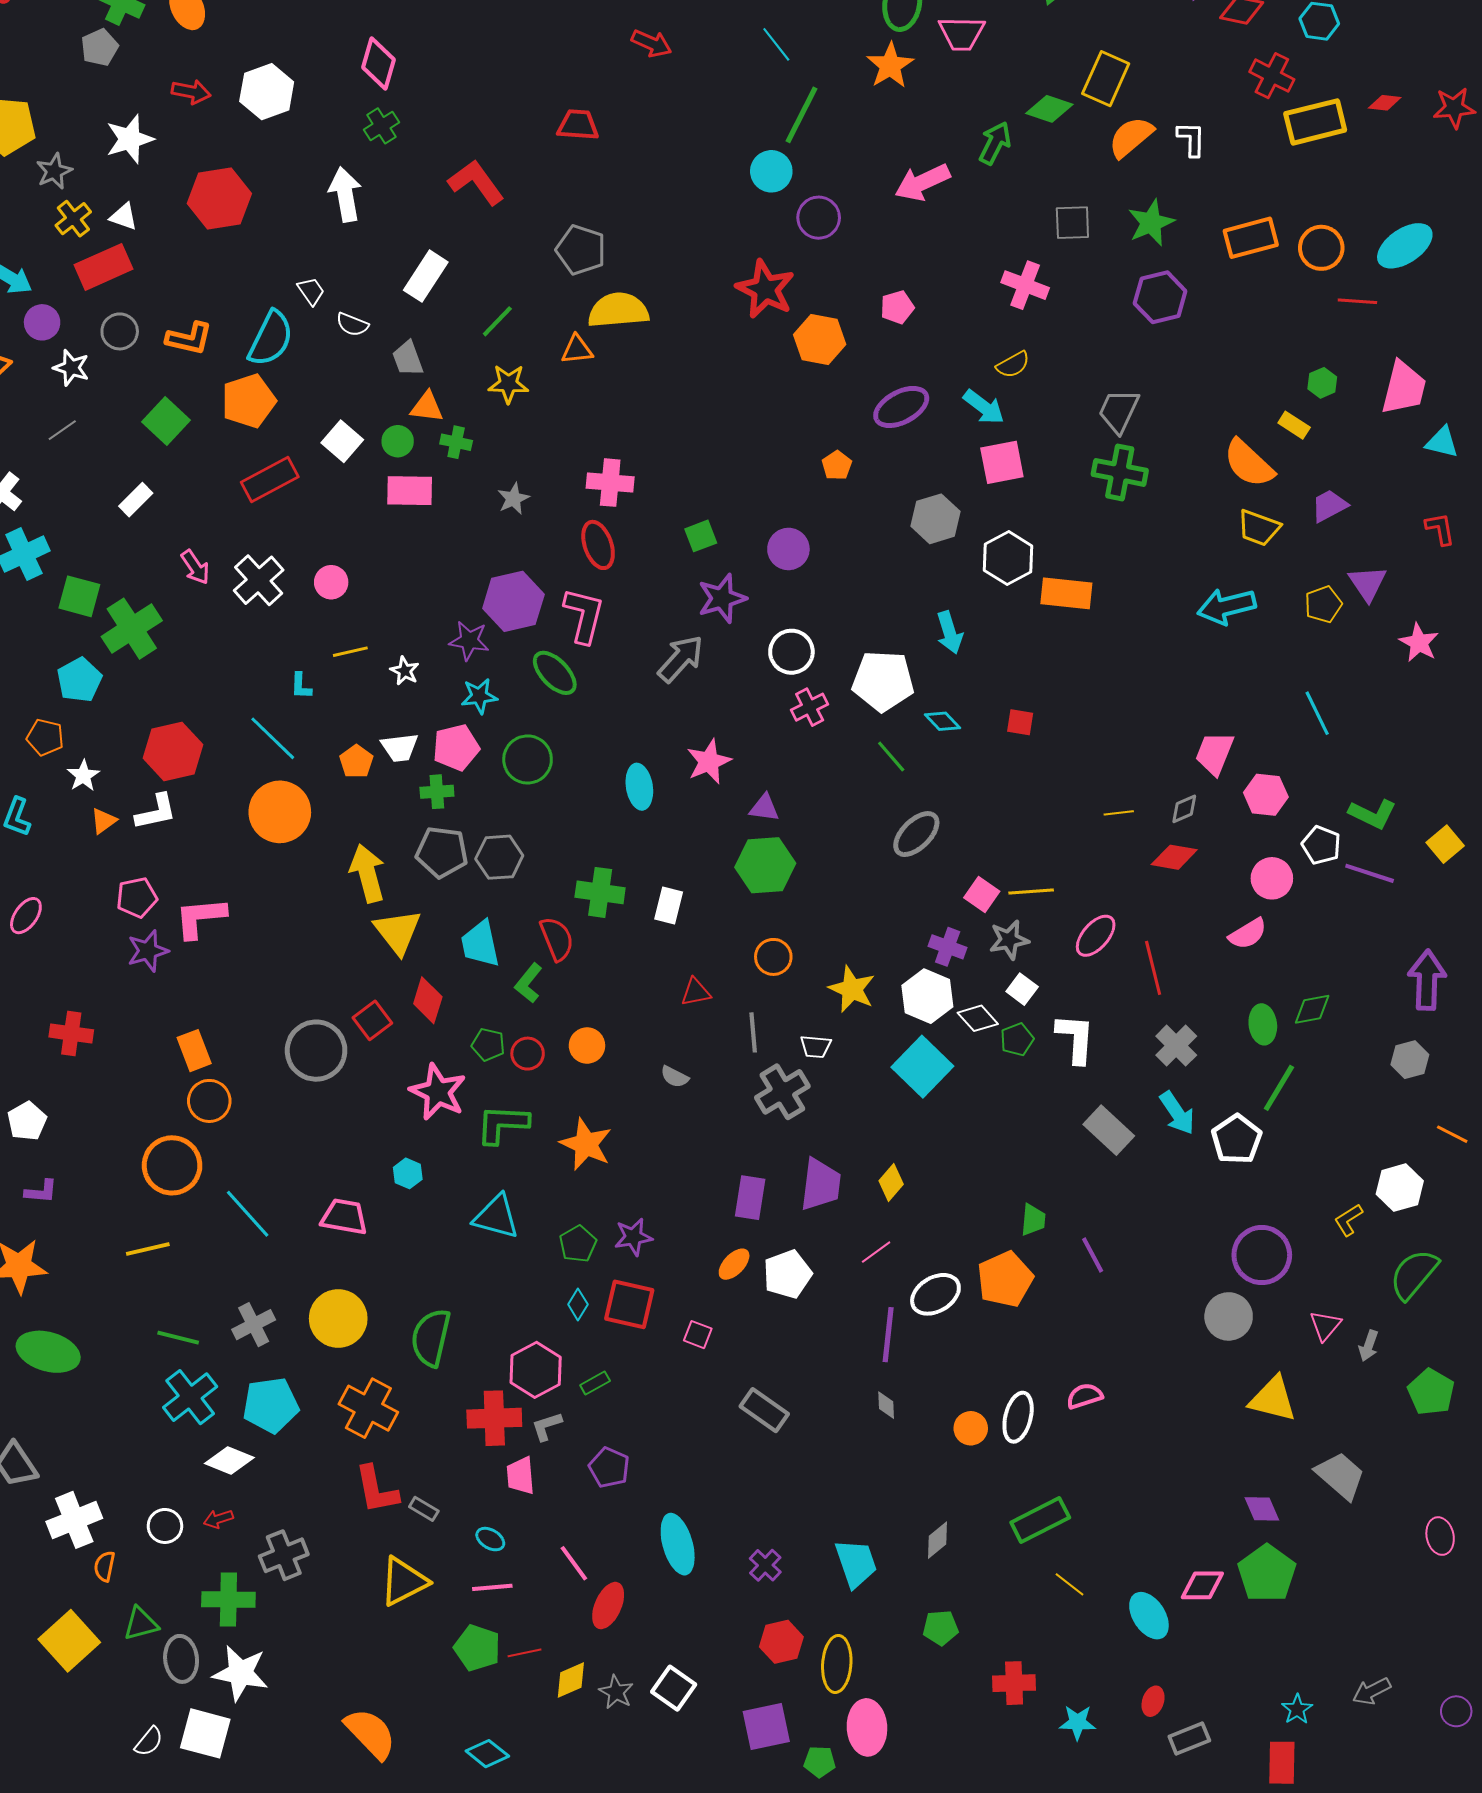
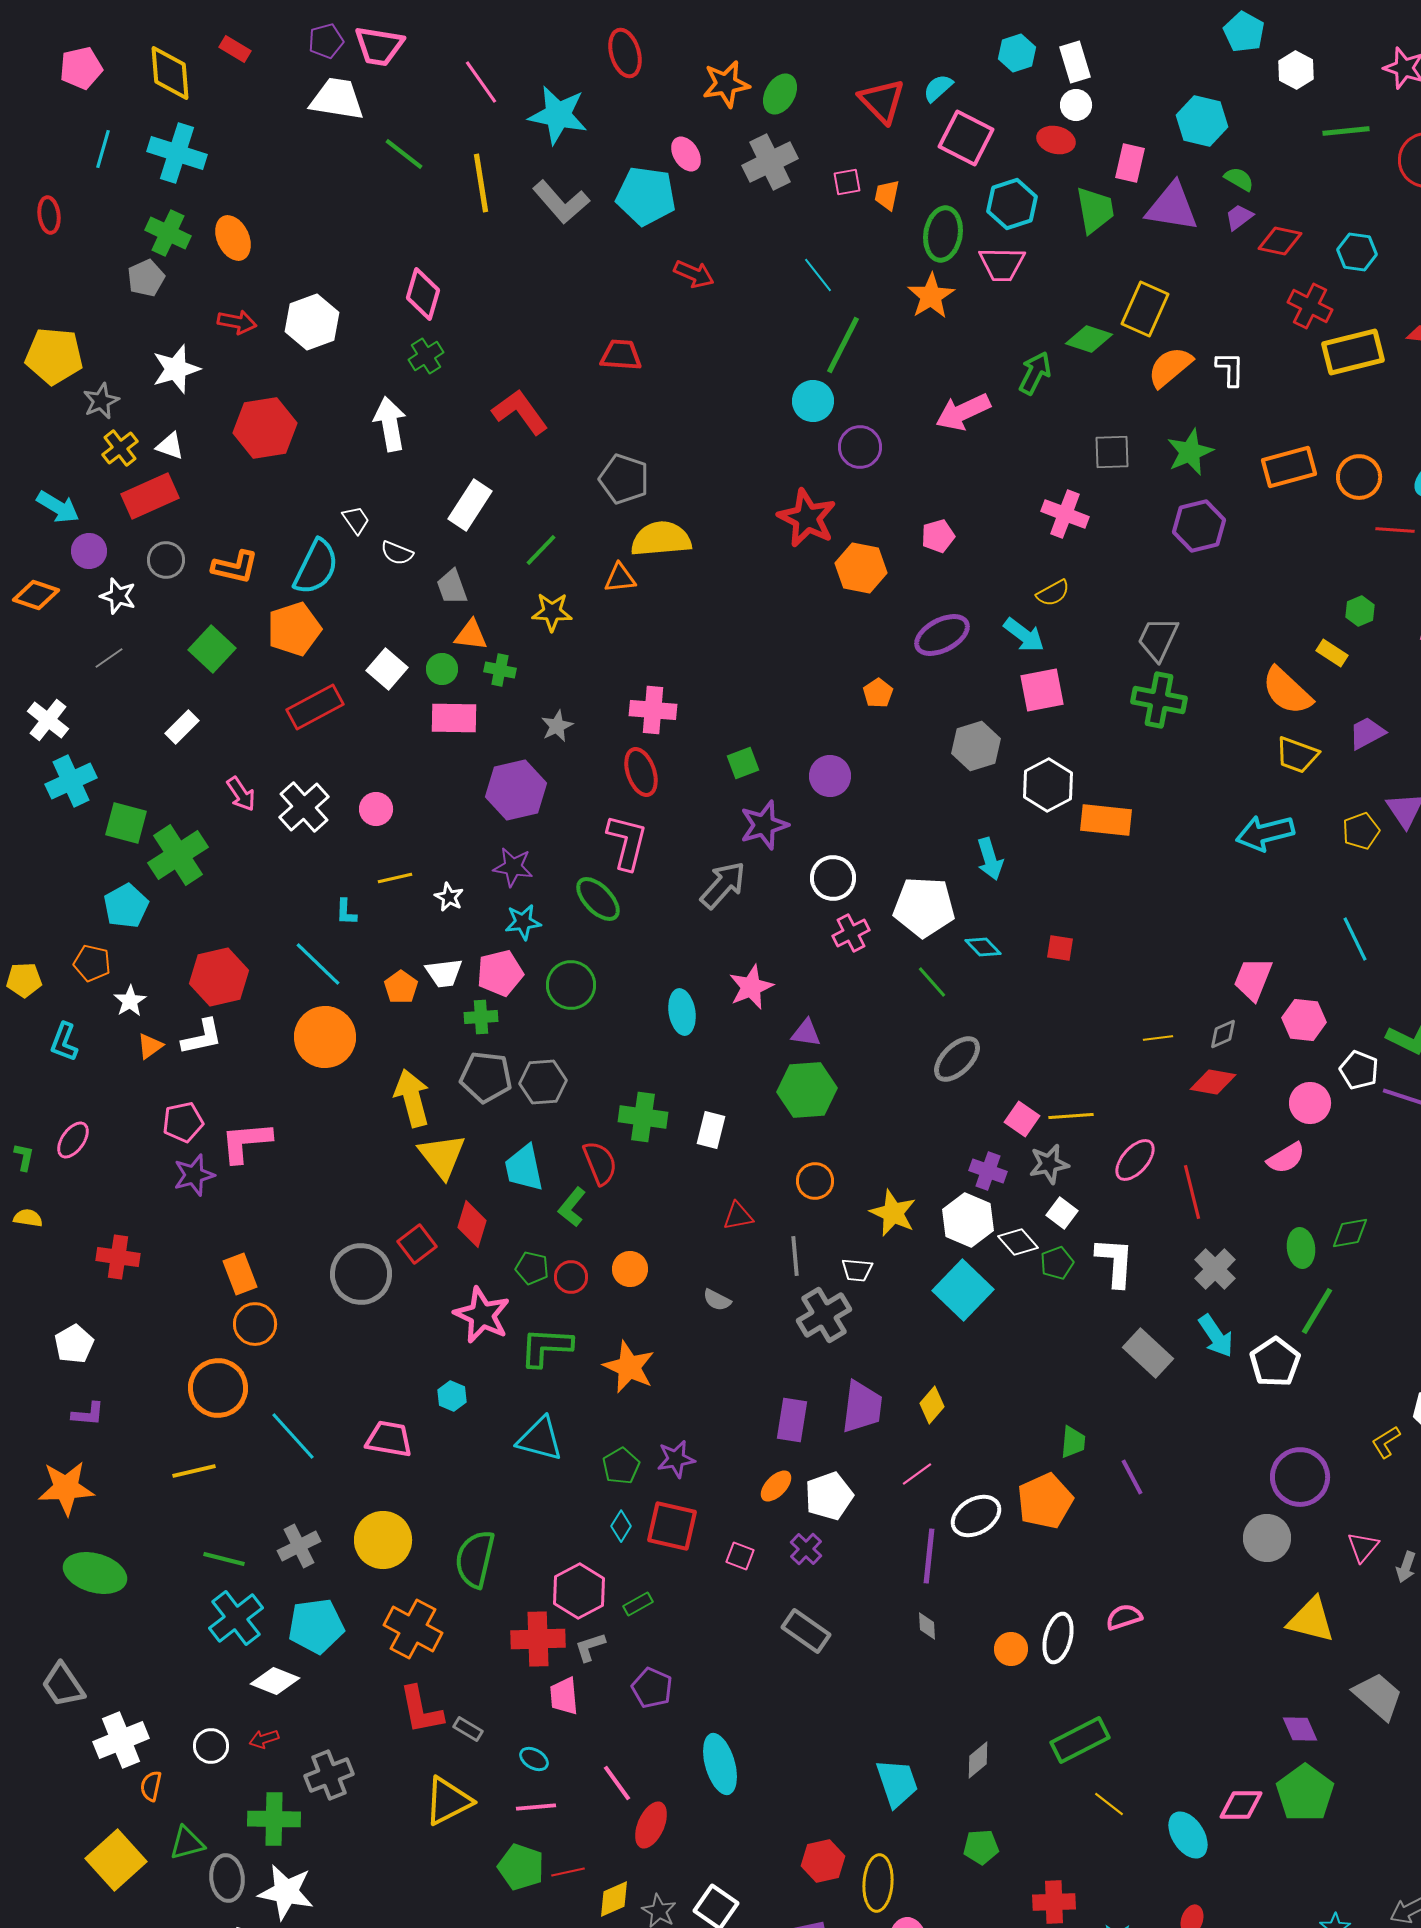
purple hexagon: (513, 601) -> (516, 790), moved
purple cross: (765, 1565) -> (806, 1549), moved

